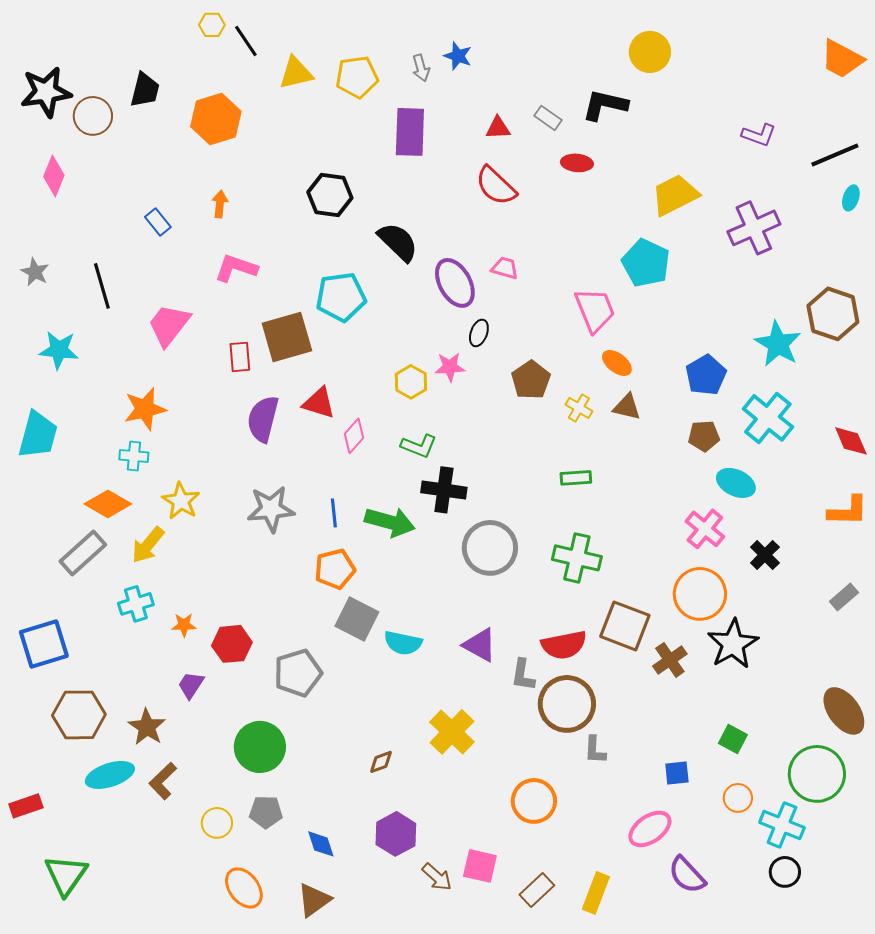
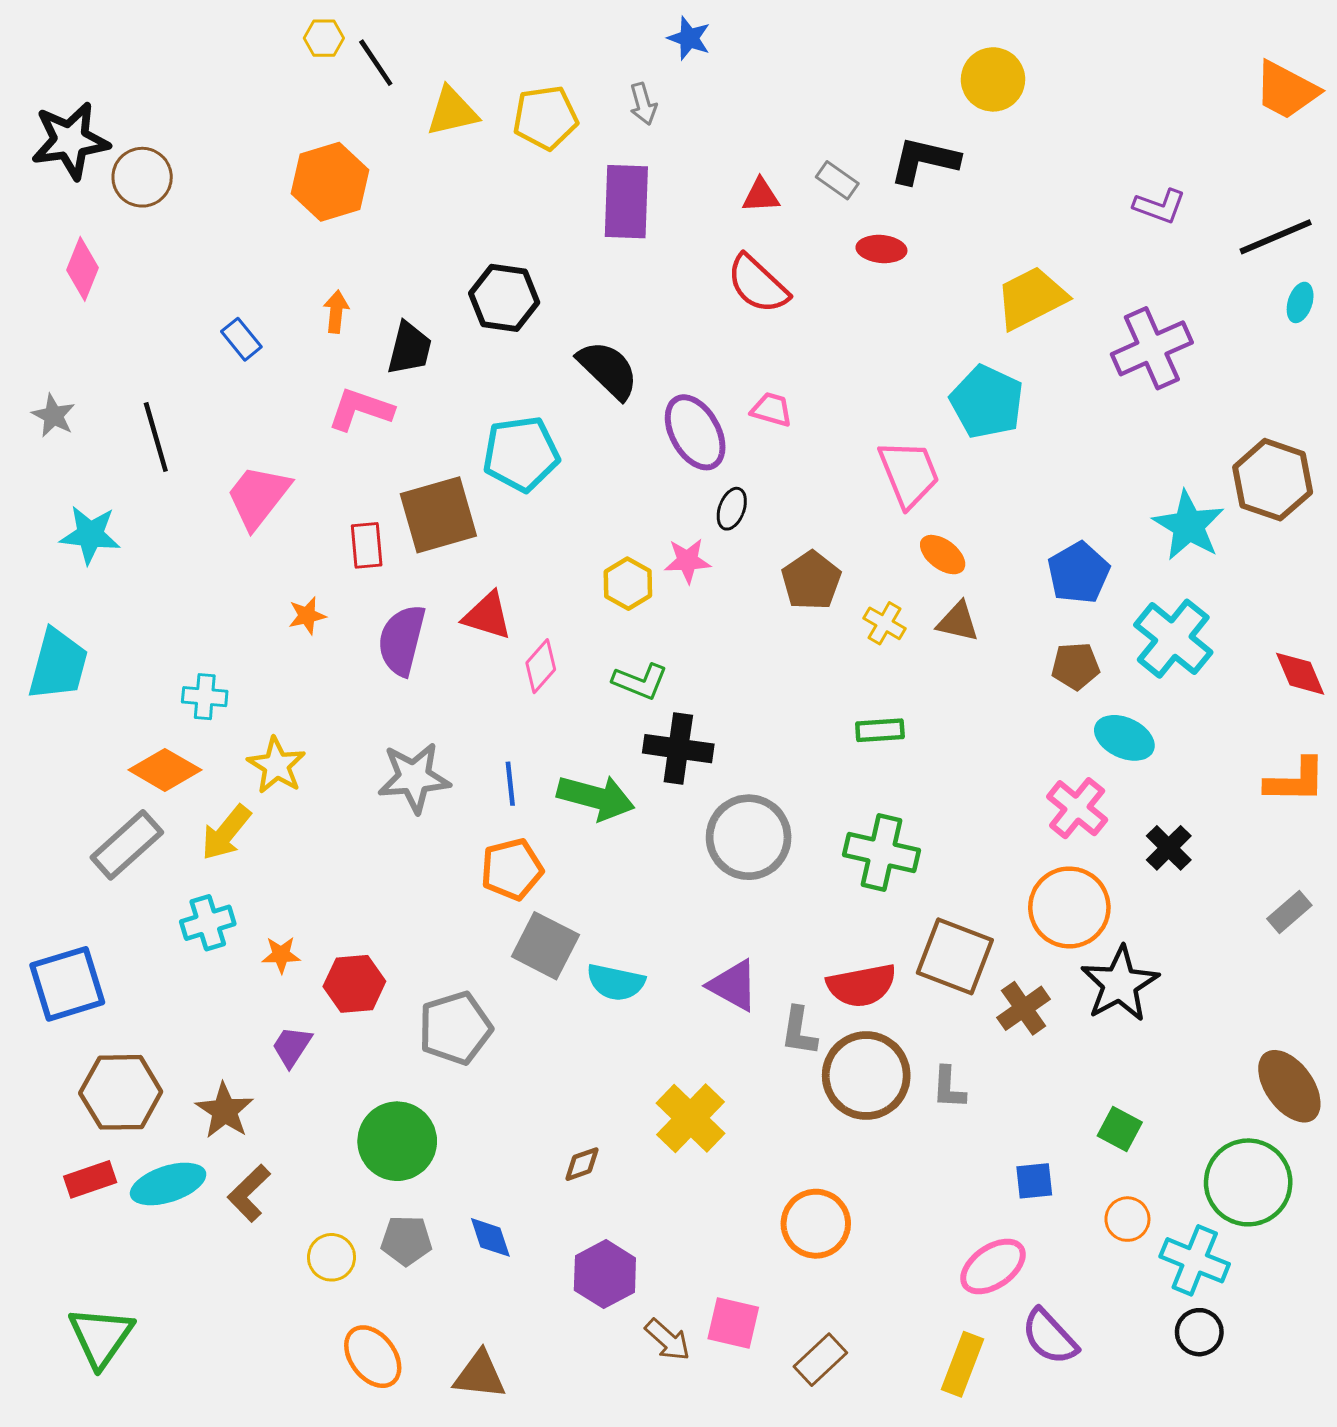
blue star: (458, 56) -> (689, 38), moved
black trapezoid: (145, 90) -> (409, 348), moved
orange star: (145, 409) -> (307, 616), moved, size x0.6
gray L-shape: (595, 750) -> (949, 1088), moved
red rectangle: (26, 806) -> (90, 1179), moved
blue diamond: (321, 844) -> (490, 1237), moved
yellow rectangle: (596, 893) -> (962, 1364), moved
brown triangle: (314, 900) -> (480, 1375), turned 42

